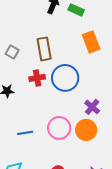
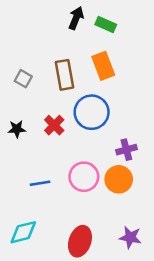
orange rectangle: (91, 42) -> (103, 66), moved
red cross: (37, 78) -> (54, 125), moved, turned -35
purple cross: (92, 107) -> (126, 150), turned 35

